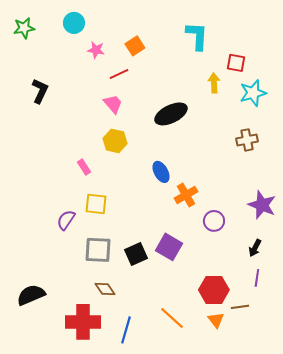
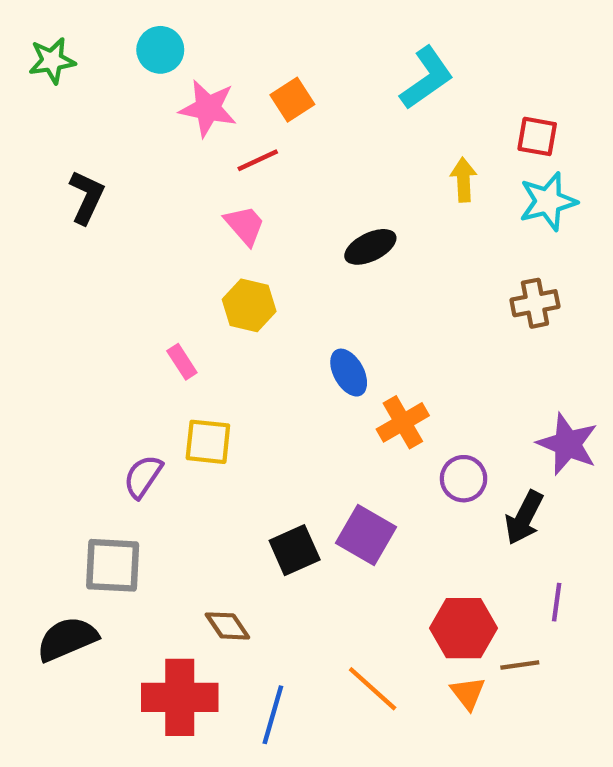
cyan L-shape: (197, 36) -> (427, 78), turned 52
pink star: (96, 50) -> (208, 108), size x1.5
red square: (236, 63) -> (537, 136), moved
black ellipse: (171, 114) -> (370, 247), size x0.7
black arrow: (255, 248) -> (524, 518), moved, size x1.4
gray square: (98, 250) -> (113, 565), moved

